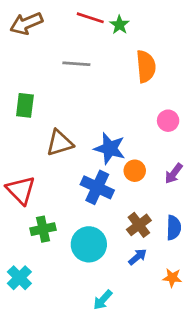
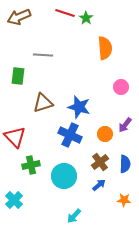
gray line: (76, 64) -> (43, 55), moved
orange circle: (135, 171) -> (105, 134), moved

